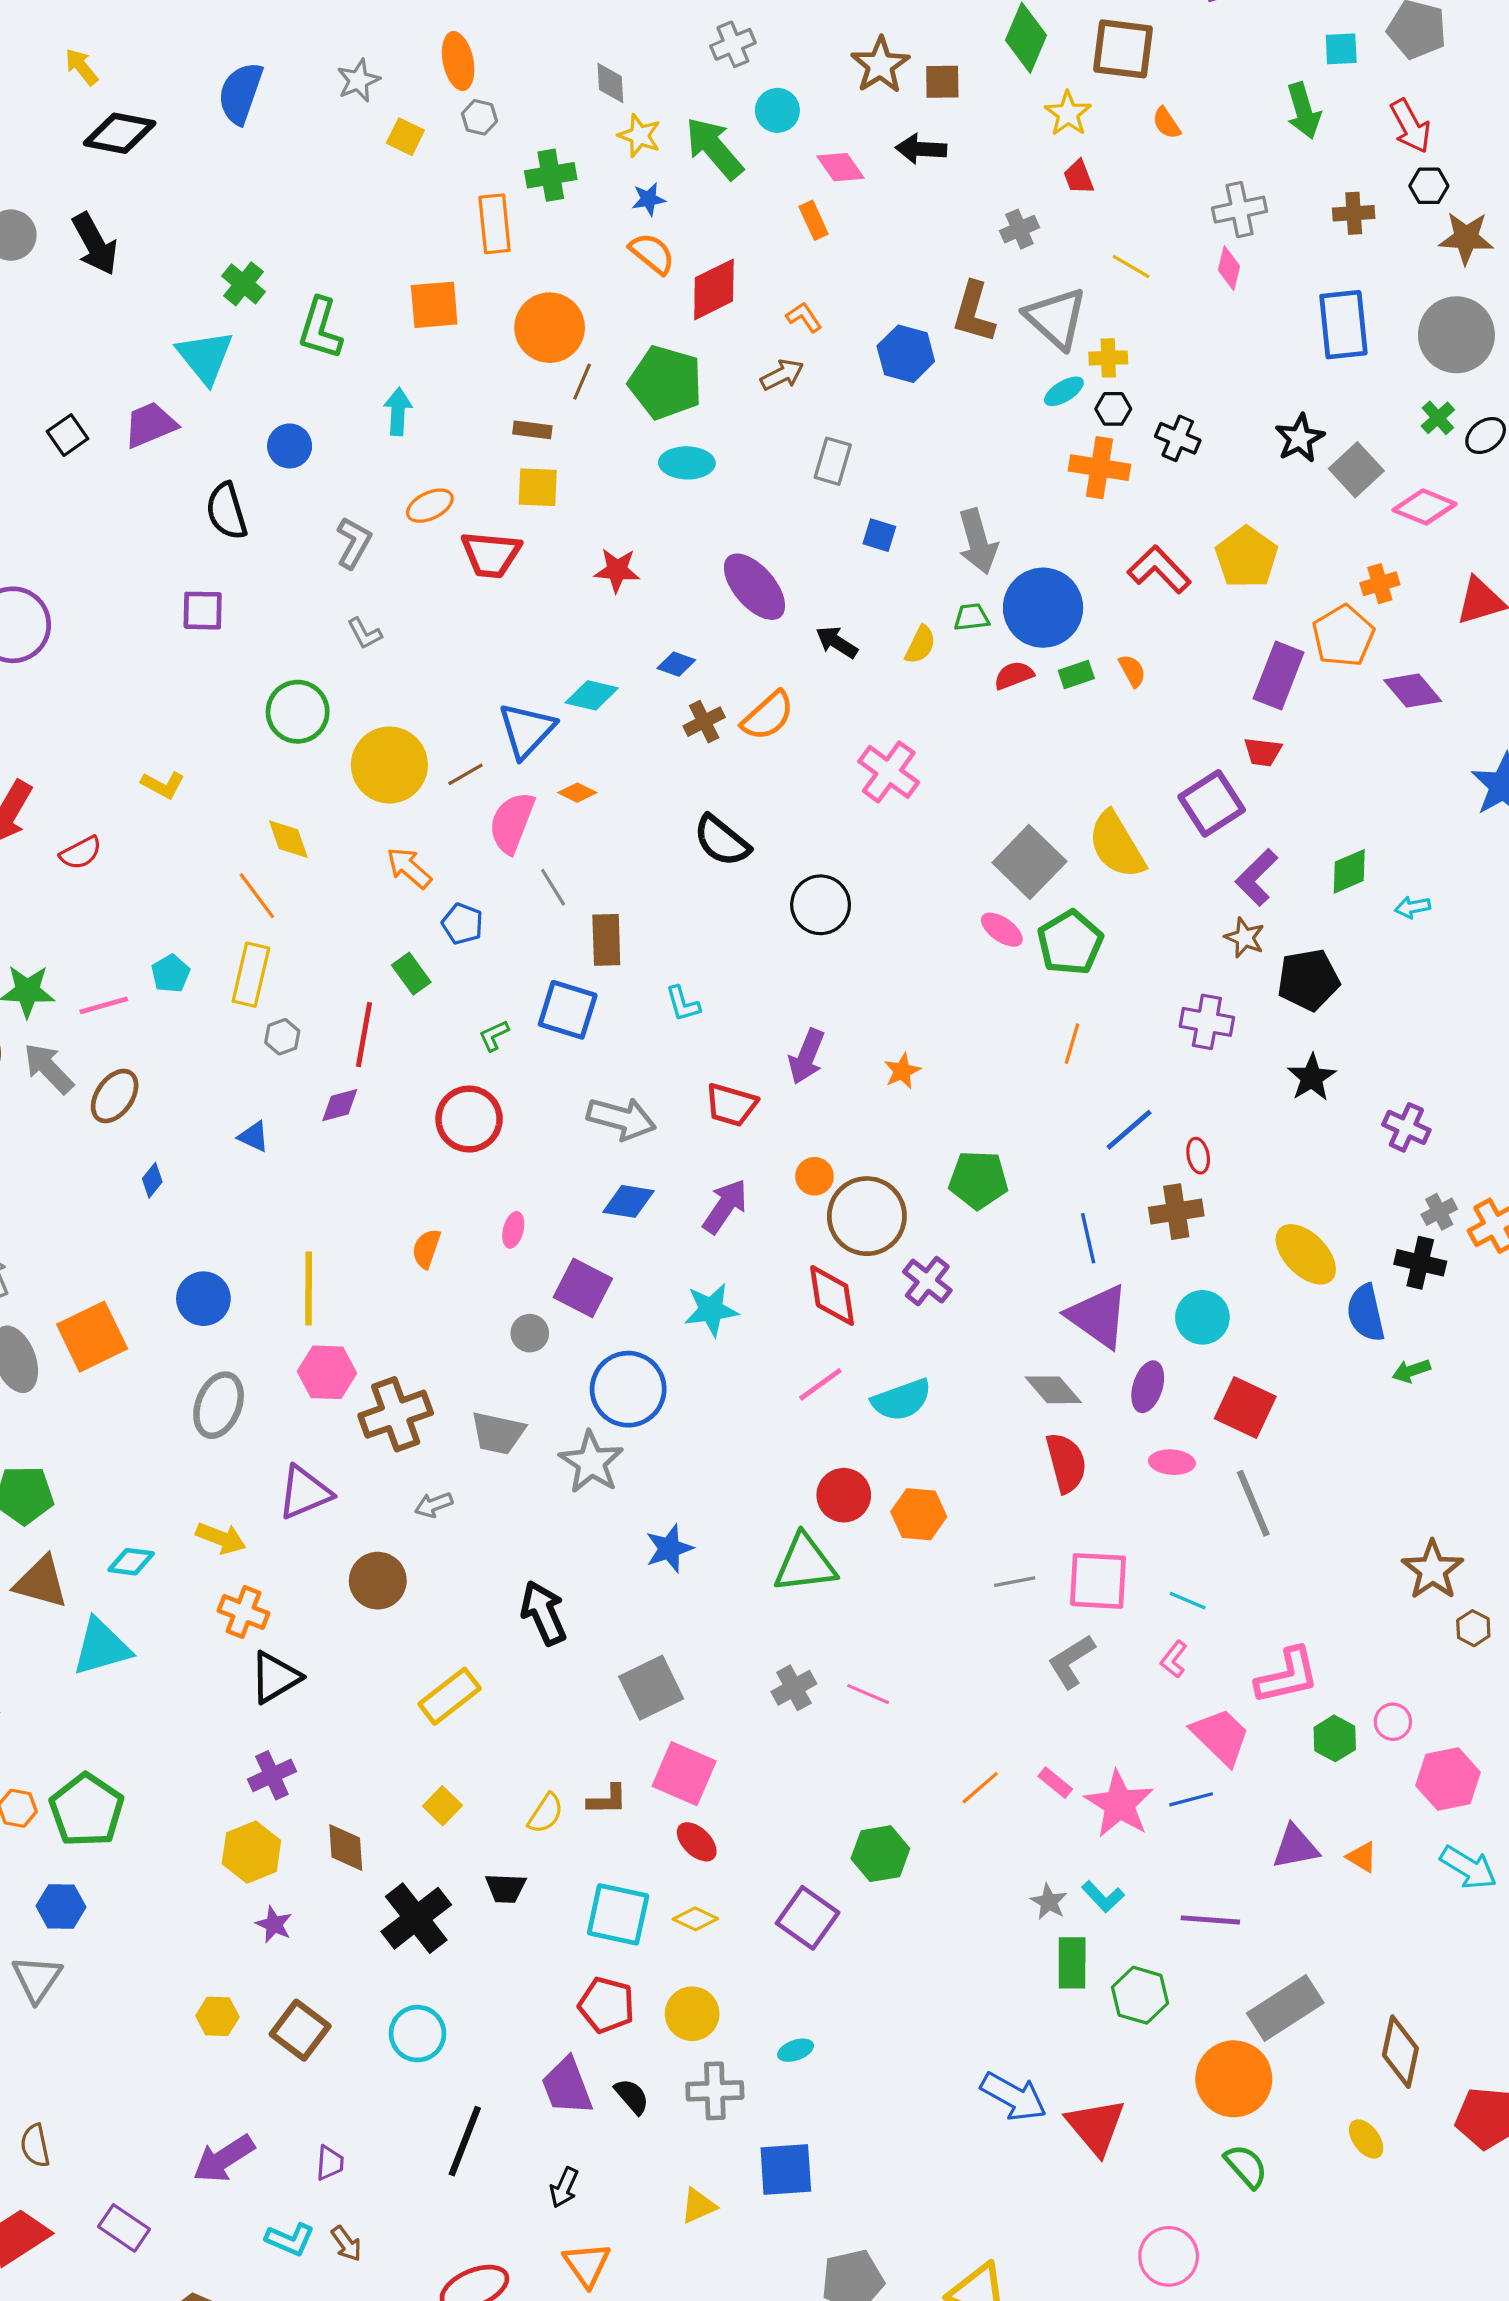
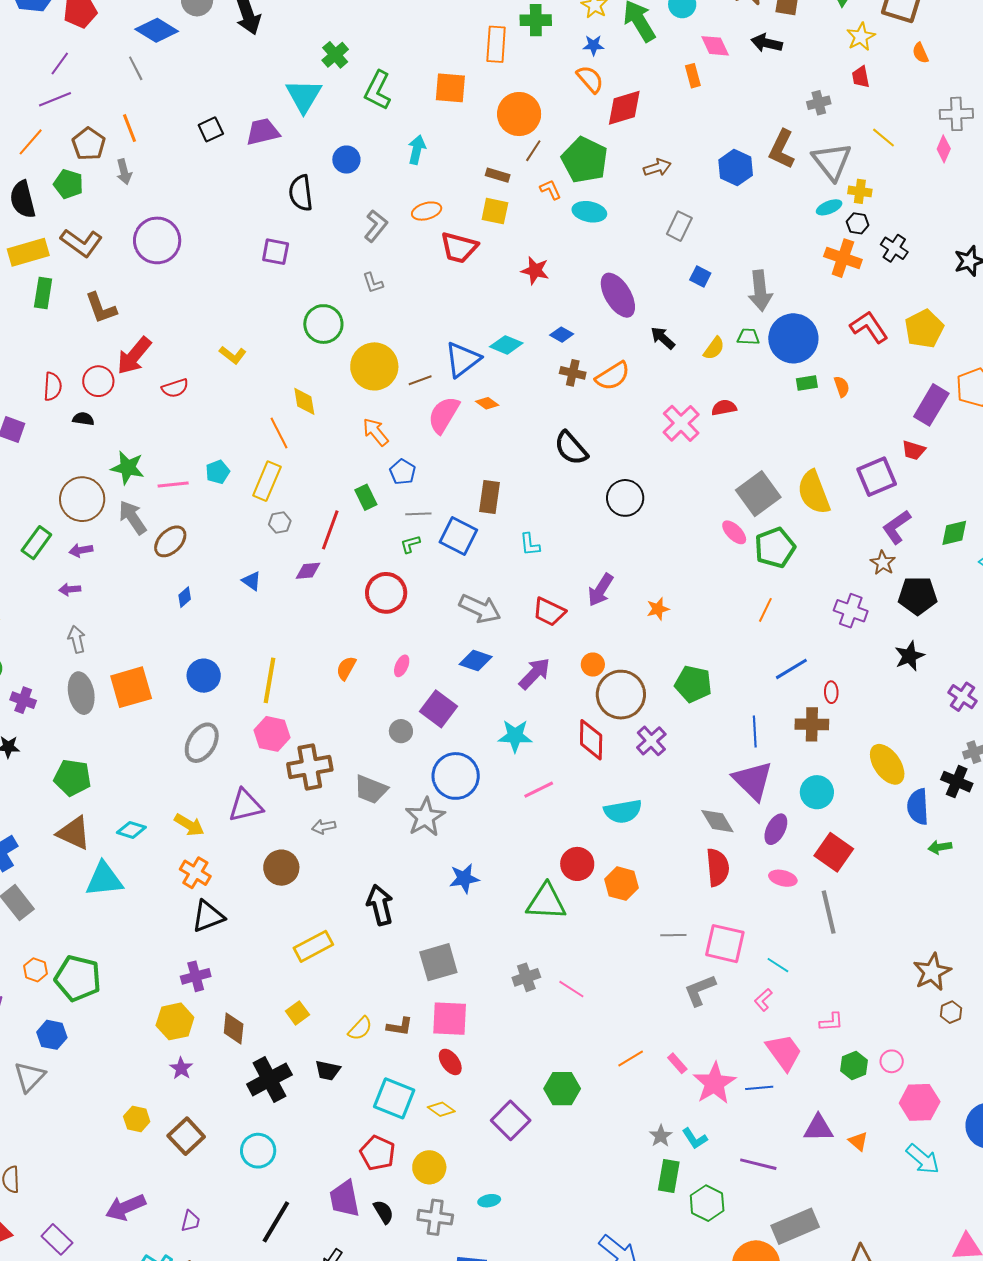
orange L-shape: (804, 317) -> (550, 190), moved
red semicircle: (1014, 675) -> (724, 408), moved
brown cross: (704, 722) -> (573, 373), turned 30
gray line: (553, 887) -> (418, 514), moved, turned -70
pink line: (820, 1384) -> (539, 790), moved
pink L-shape: (1287, 1676) -> (831, 1022), size x0.6
pink square: (684, 1774) -> (450, 1019), turned -30
green pentagon: (87, 1810) -> (78, 978), turned -30

